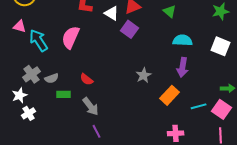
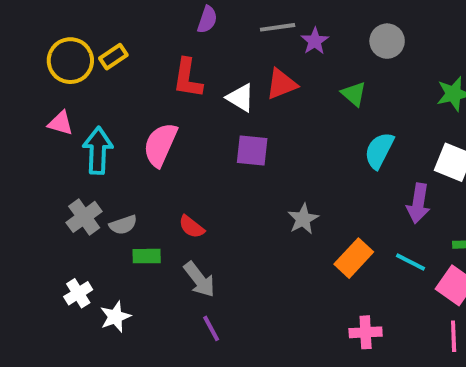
purple square: (130, 29) -> (252, 151), moved, turned -30
cyan arrow: (39, 40) -> (98, 151), turned 35
cyan semicircle: (183, 40) -> (379, 151), turned -66
purple arrow: (183, 67) -> (418, 203), moved
white star: (20, 95) -> (115, 317), moved
cyan line: (199, 106) -> (411, 262), moved, turned 42

